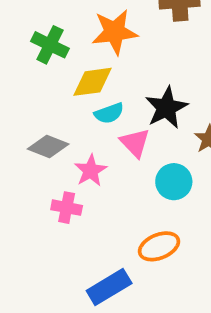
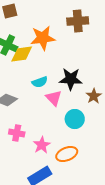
yellow diamond: (92, 82) -> (22, 54), moved
black star: (166, 108) -> (71, 79), turned 30
pink star: (91, 171) -> (42, 145), moved

